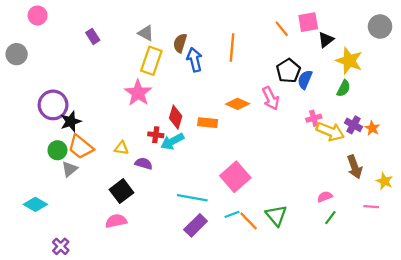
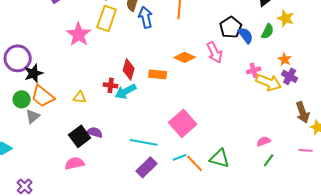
yellow star: (349, 61) -> (286, 18), size x0.7
blue semicircle: (305, 80) -> (246, 35), turned 120
green semicircle: (344, 88) -> (268, 31), moved
pink star: (138, 93) -> (79, 34), moved
orange star: (372, 128) -> (285, 59), moved
purple semicircle: (144, 163) -> (95, 132), moved
brown arrow: (355, 167) -> (303, 112), moved
green triangle: (276, 215) -> (220, 158), turned -35

